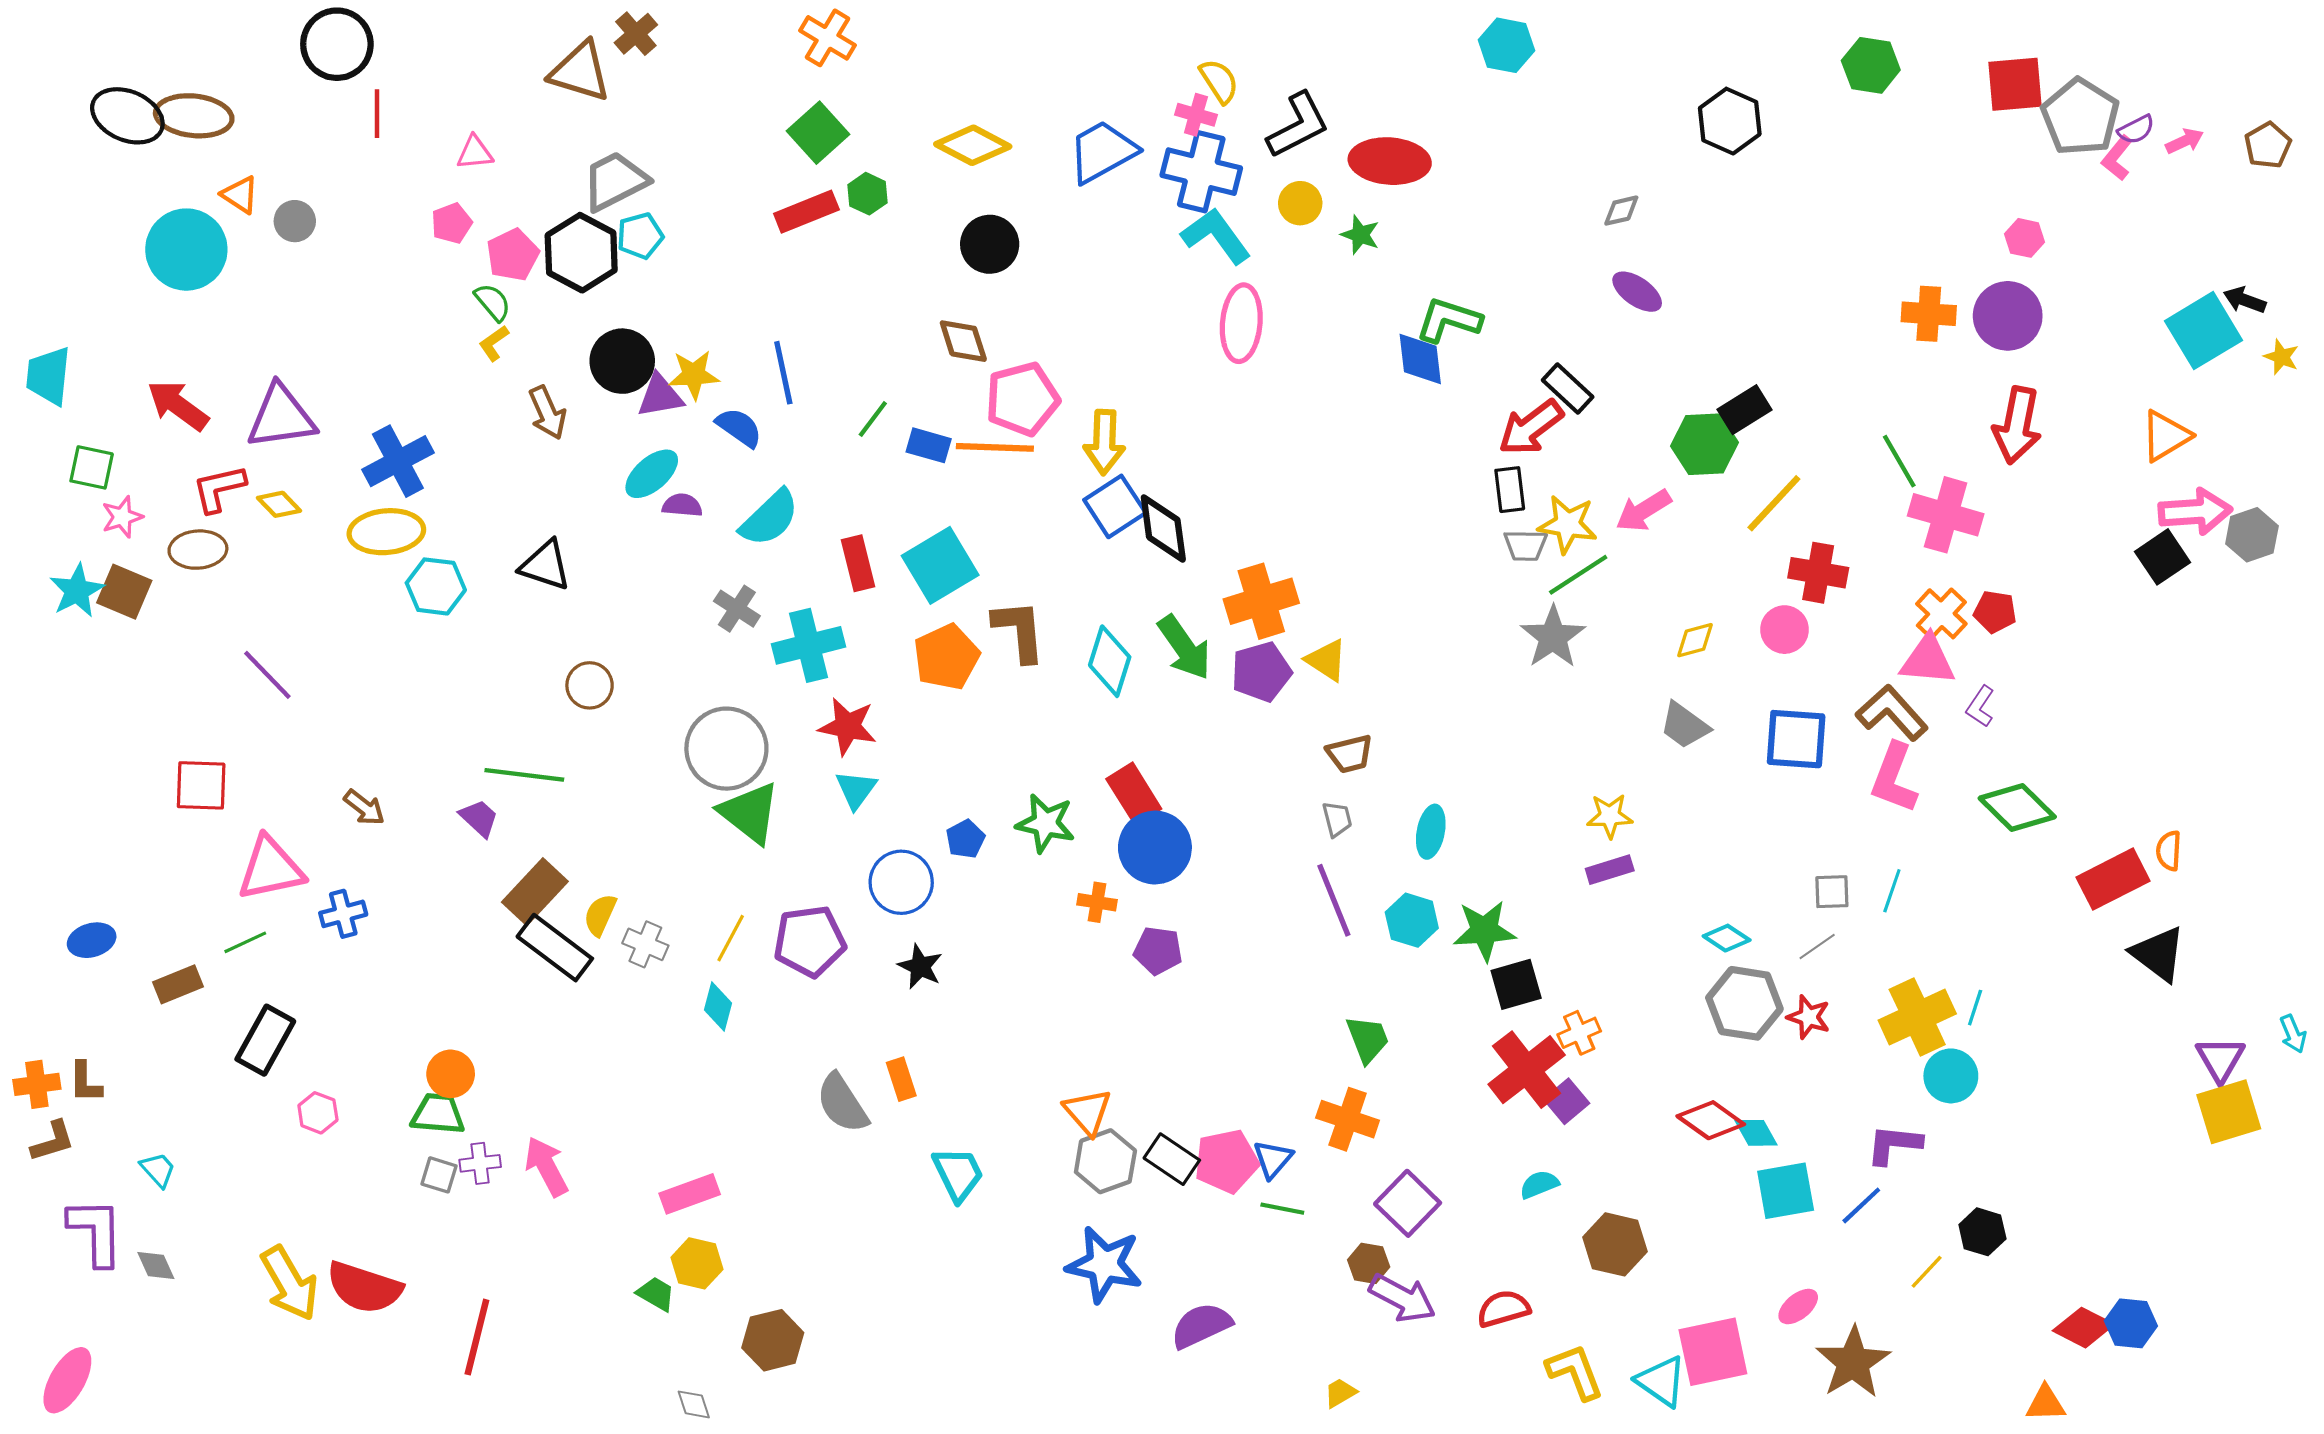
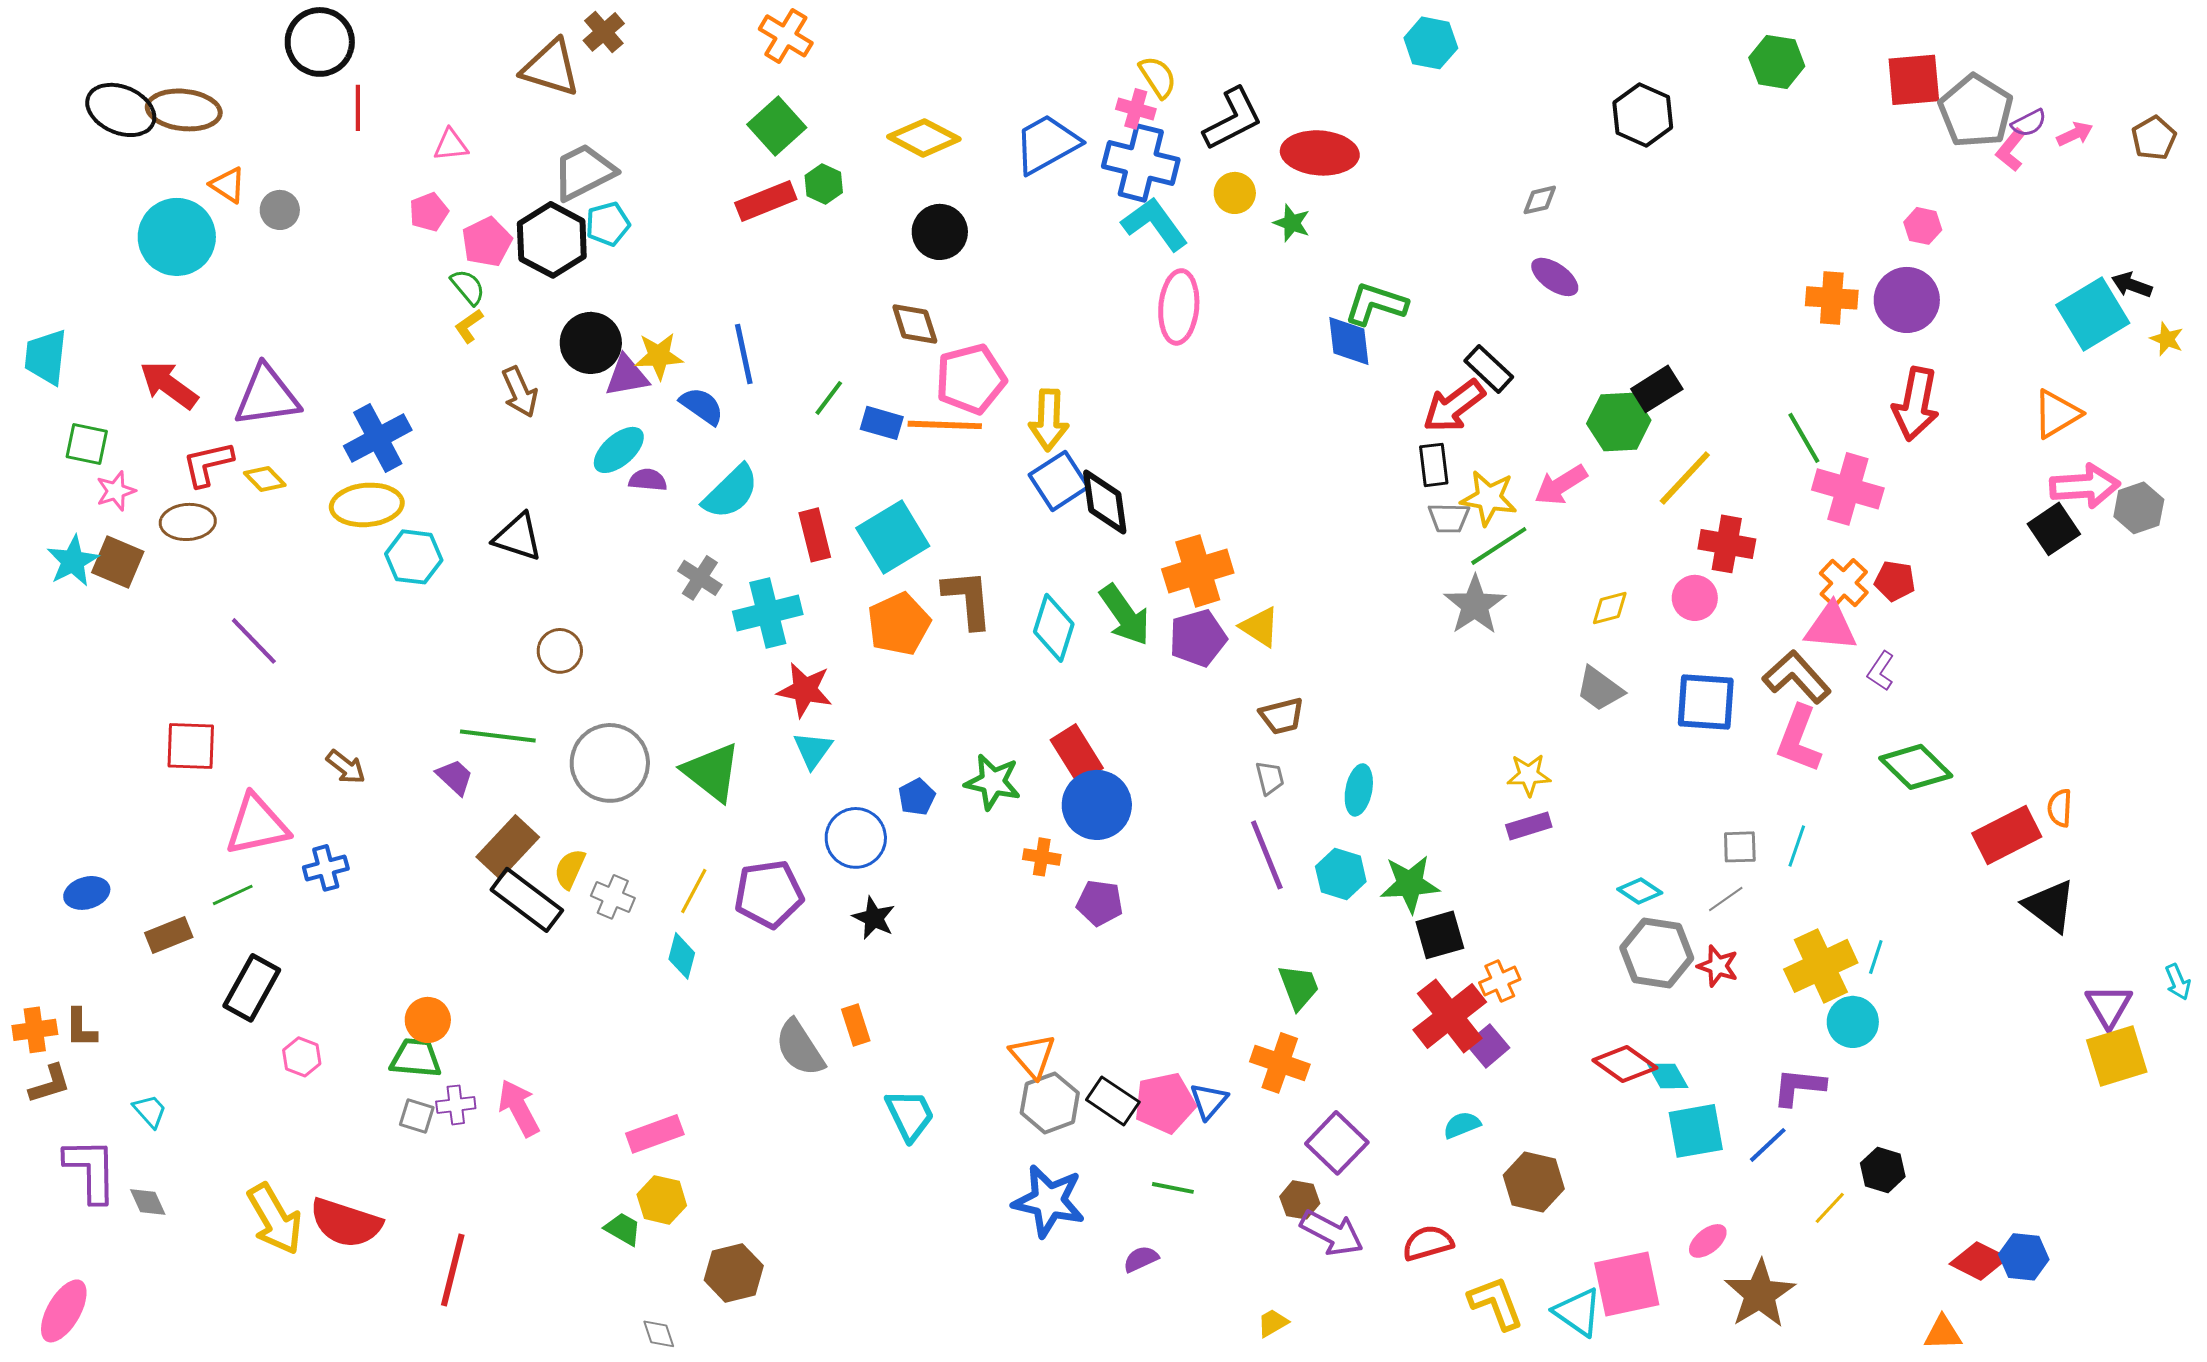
gray circle: (726, 749) -> (610, 763), moved
green line: (1282, 1209) -> (1173, 1188), moved
purple semicircle: (1201, 1325) -> (1141, 1259), size x0.6

